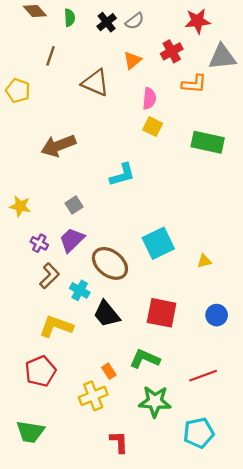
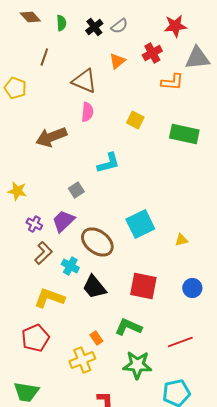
pink semicircle: (149, 98) -> (87, 112), moved
gray square: (74, 205) -> (76, 190), moved

